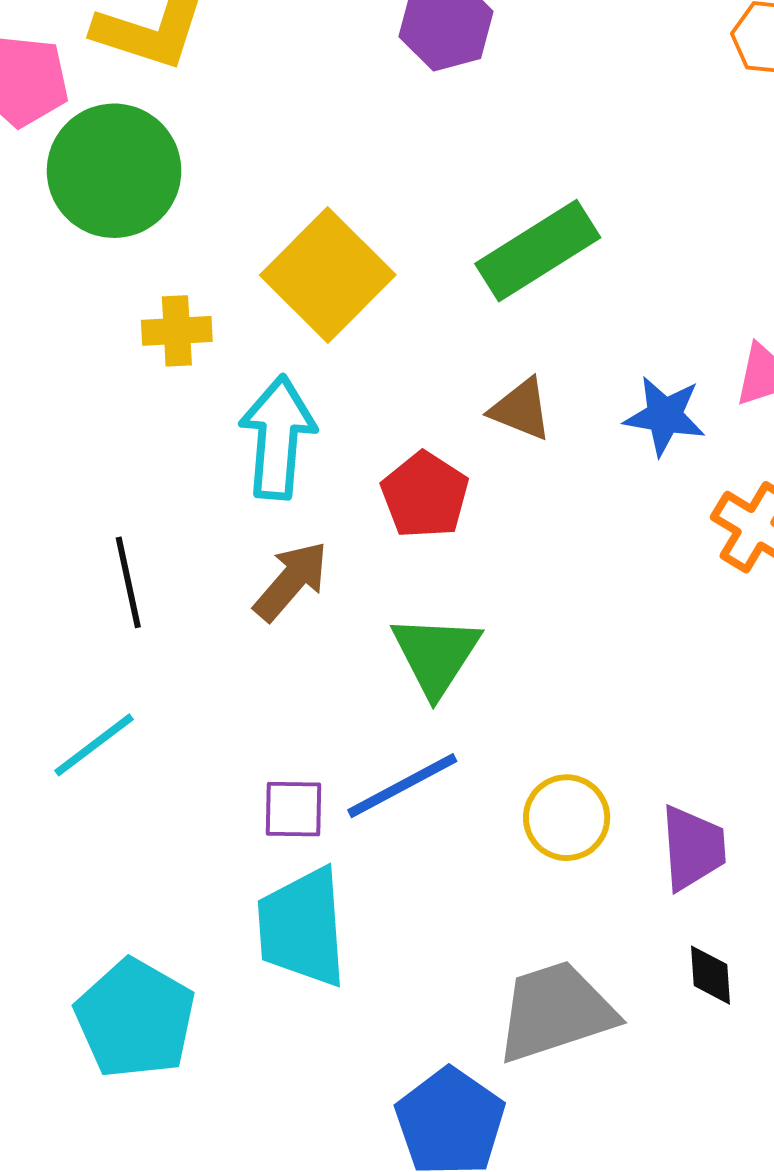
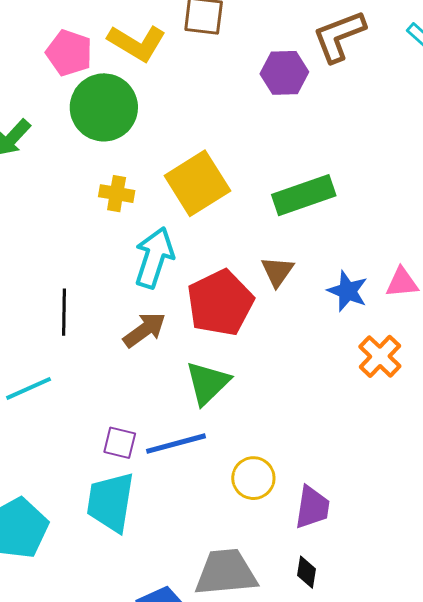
brown triangle: (521, 409) -> (277, 271), turned 30
red pentagon: (425, 495) -> (220, 303), size x1.5

